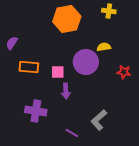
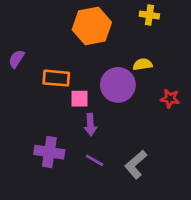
orange rectangle: (29, 67) -> (56, 78), moved
purple line: (72, 133) -> (95, 160), moved

